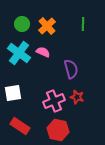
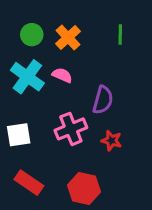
purple semicircle: (71, 69) -> (103, 100), turned 30
pink cross: (54, 101) -> (71, 129), moved

